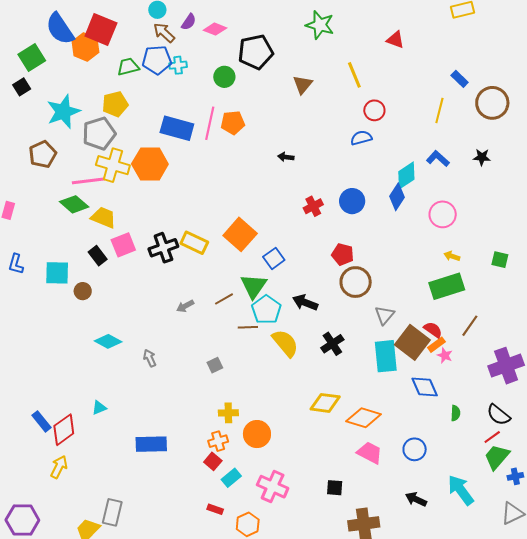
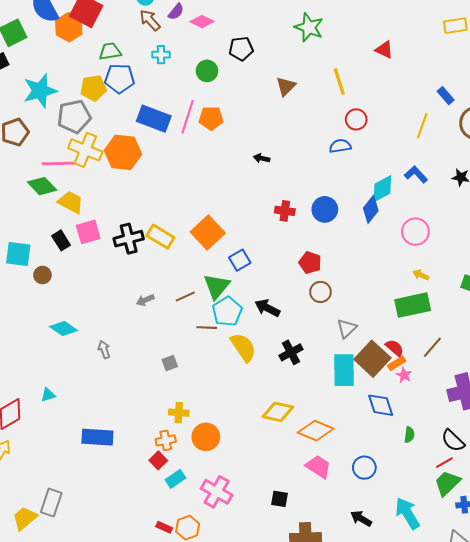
black pentagon: (256, 52) -> (241, 49), size x0.7
blue pentagon: (157, 60) -> (120, 79), moved
red cross: (313, 206) -> (285, 211), turned 30
brown circle: (356, 282) -> (320, 292), size x0.7
red rectangle: (215, 509) -> (164, 527), moved

